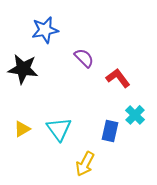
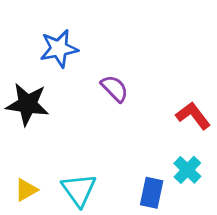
red L-shape: (118, 78) -> (193, 116), moved

